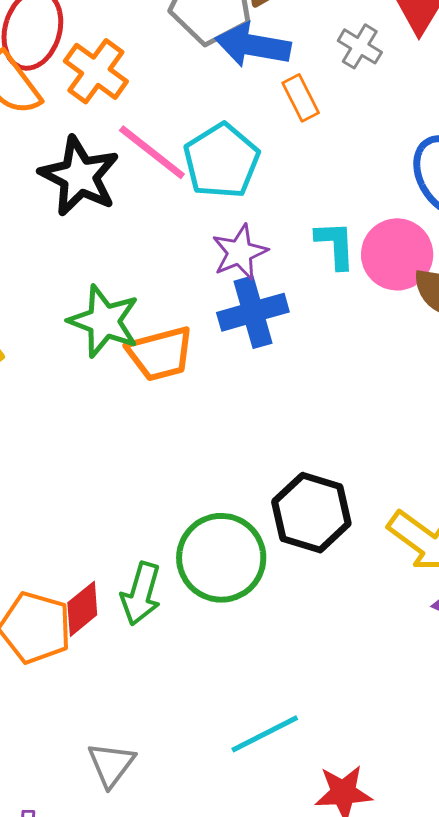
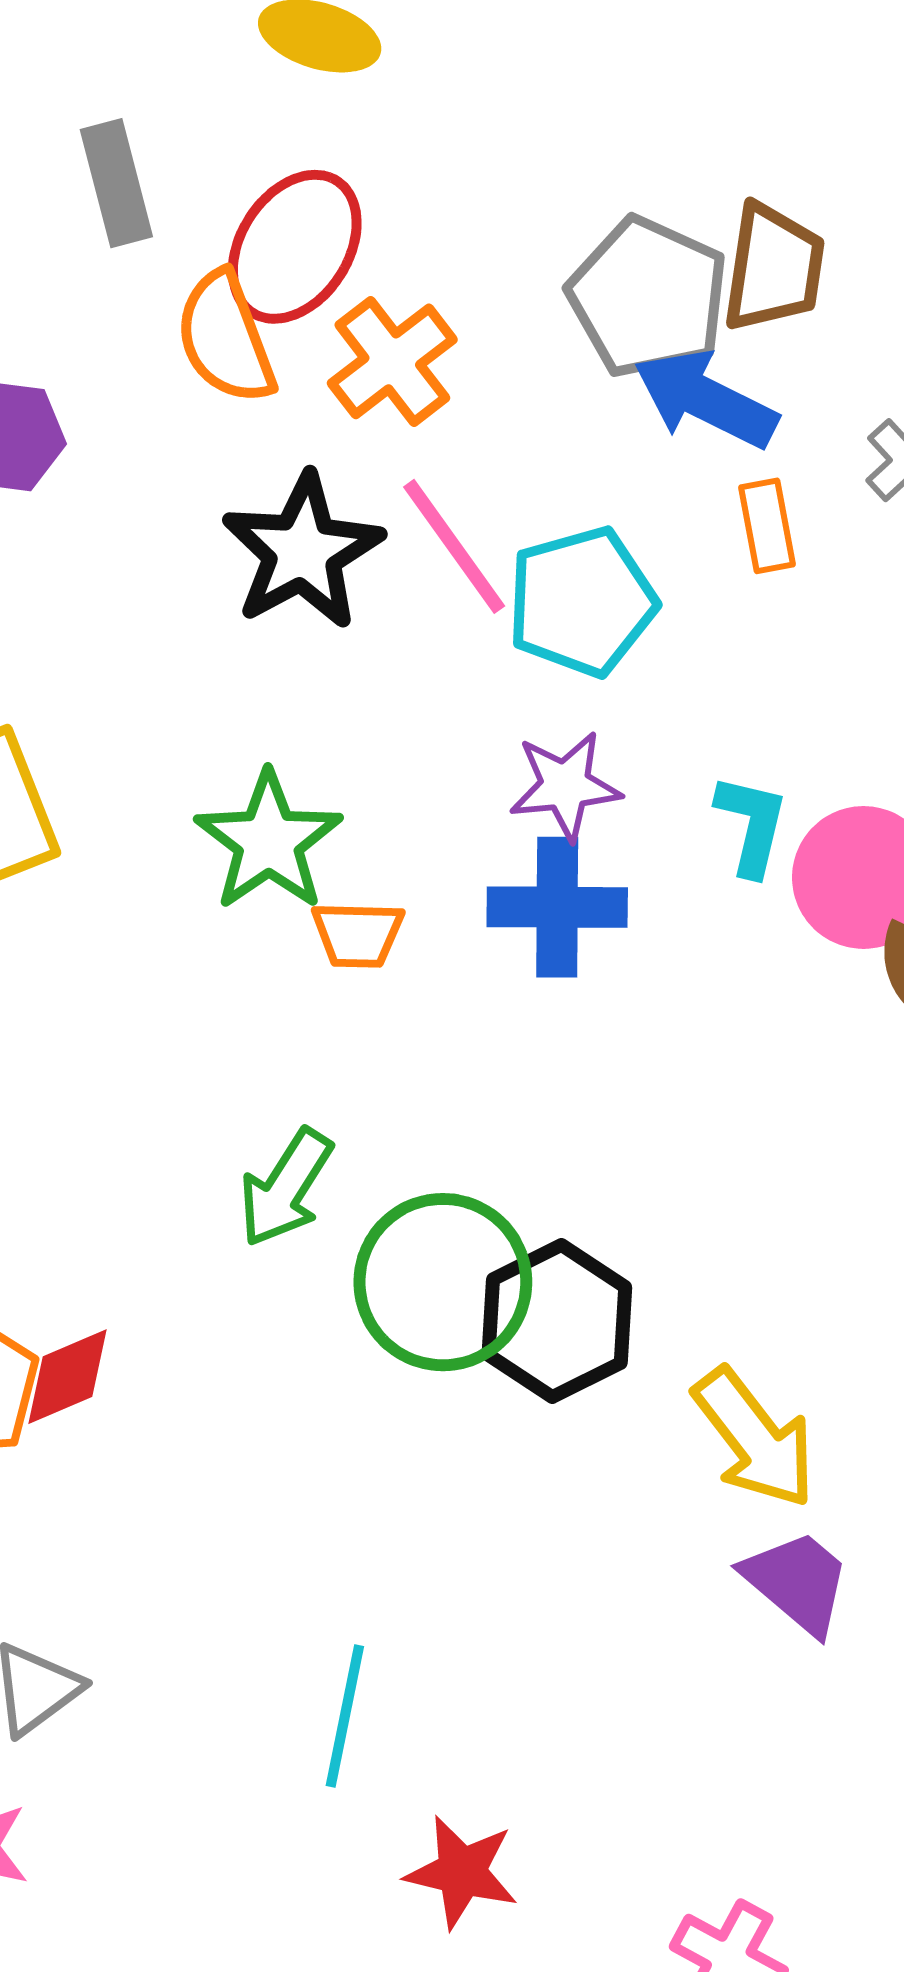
orange trapezoid: (160, 354) -> (358, 934), size x0.7
green circle: (221, 558) -> (443, 1282), moved
green arrow: (141, 594) -> (286, 1188), moved
cyan line: (265, 734) -> (345, 1716), turned -68

